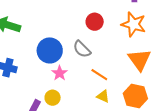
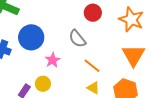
blue circle: (50, 50) -> (31, 37), moved

